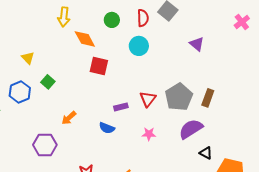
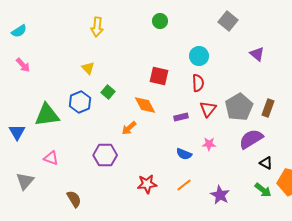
yellow arrow: (64, 17) -> (97, 27), moved
red semicircle: (143, 18) -> (198, 83), moved
green circle: (112, 20) -> (160, 21), moved
orange diamond: (85, 39) -> (145, 105), moved
blue semicircle: (107, 128) -> (184, 154), moved

